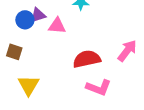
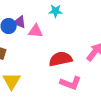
purple triangle: (38, 15) -> (20, 22), turned 40

